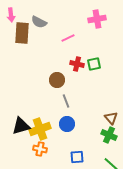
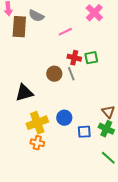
pink cross: (97, 19) -> (94, 13), turned -36
gray line: (66, 101) -> (71, 74), moved
black triangle: (21, 126) -> (24, 93), moved
blue square: (77, 157) -> (84, 132), moved

